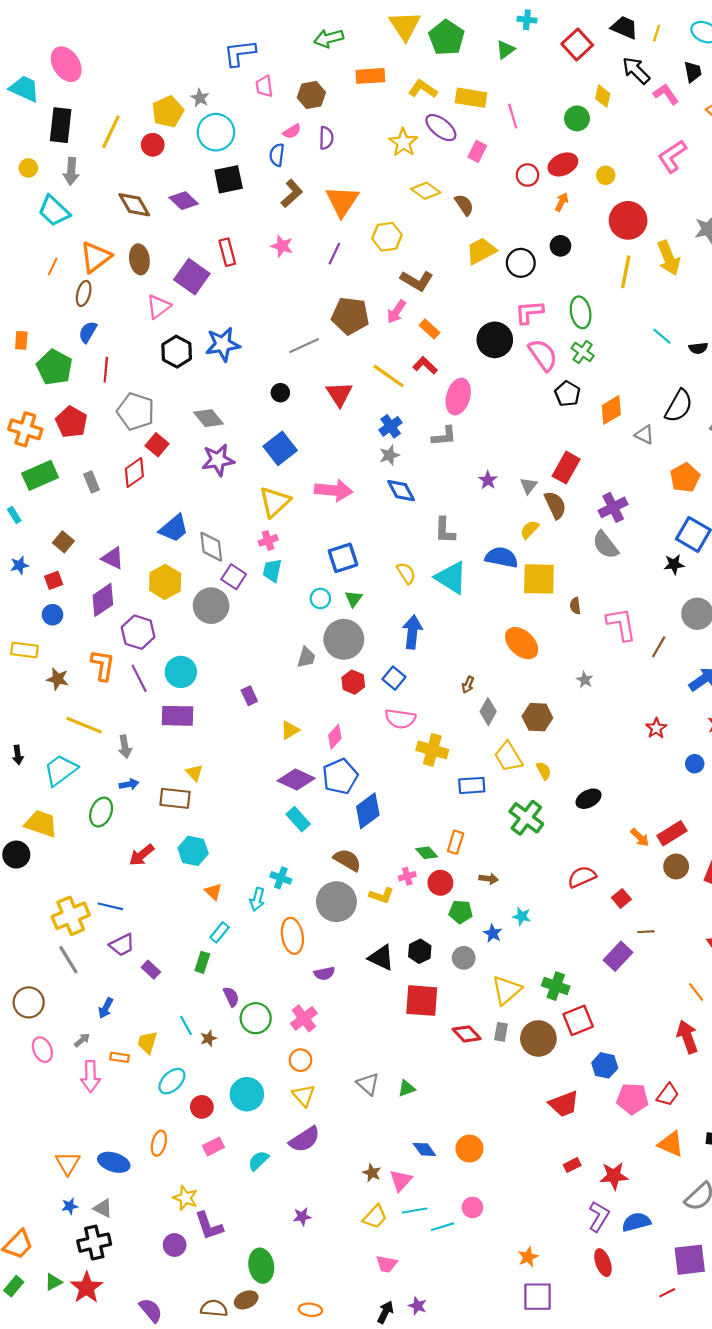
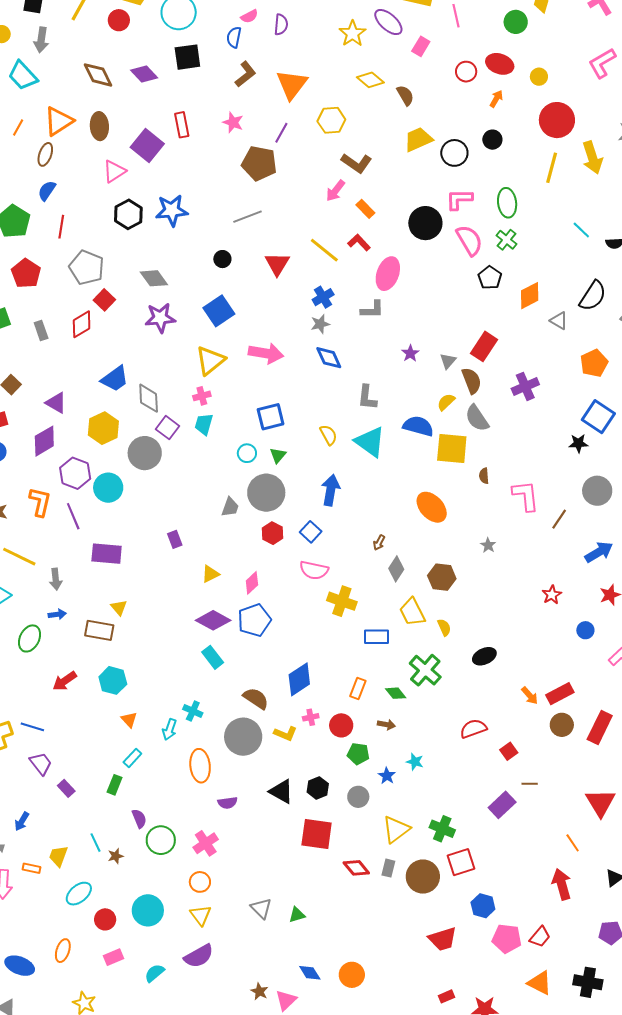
red ellipse: (563, 164) -> (500, 64), turned 40
brown pentagon: (350, 316) -> (259, 163), moved
gray semicircle: (605, 545) -> (477, 418), moved
cyan circle: (181, 672) -> (108, 488), moved
blue diamond: (368, 811) -> (299, 679), moved
green diamond: (427, 853) -> (396, 693), moved
purple trapezoid: (122, 945) -> (41, 764), turned -105

